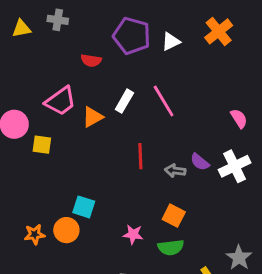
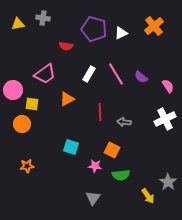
orange triangle: (93, 117) -> (67, 99), moved
purple semicircle: (200, 162) -> (141, 77), moved
cyan square: (84, 207) -> (71, 147), moved
orange square: (174, 216) -> (112, 150), moved
orange circle: (66, 230) -> (22, 124), moved

